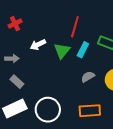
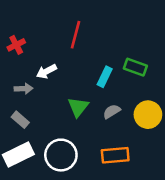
red line: (75, 27) -> (75, 35), moved
green triangle: (62, 51) -> (78, 107), moved
gray arrow: (12, 59) -> (24, 89), moved

